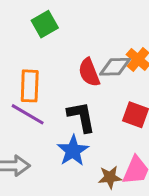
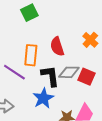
gray diamond: (115, 67) -> (69, 72), moved
orange rectangle: (30, 86) -> (31, 55), moved

